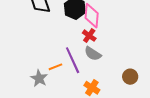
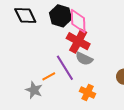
red cross: (89, 36) -> (78, 41), size x1.6

